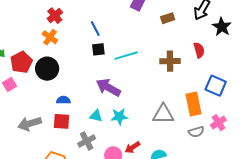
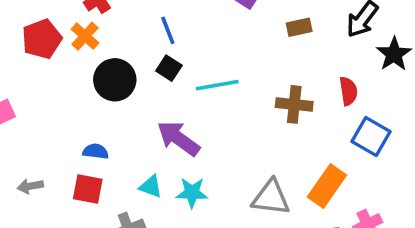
black square: (98, 49) -> (169, 68), turned 32
red pentagon: (21, 62) -> (42, 39), moved
black circle: (47, 69) -> (115, 80), moved
blue square: (216, 86) -> (371, 136), moved
orange rectangle: (193, 104) -> (327, 186), turned 40
gray arrow: (30, 124) -> (30, 186), size x0.6

